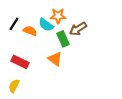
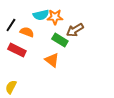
cyan semicircle: (46, 25) -> (41, 15), moved, turned -49
green rectangle: (63, 39) -> (60, 40), turned -35
red rectangle: (20, 62) -> (17, 50), moved

